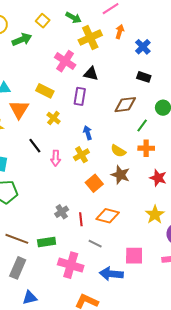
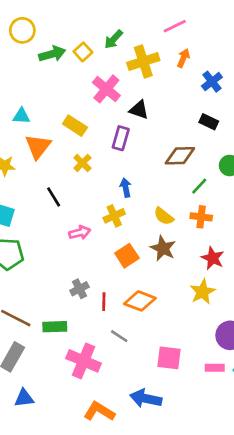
green arrow: (73, 18) -> (113, 39), moved, turned 98
yellow square: (43, 21) -> (83, 52), moved
pink arrow: (56, 158) -> (80, 233), moved, turned -112
yellow star: (155, 215) -> (203, 292), moved
blue arrow: (111, 274) -> (146, 398), moved

